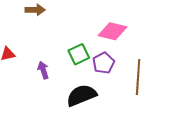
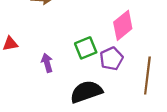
pink diamond: (112, 31) -> (123, 25), turned -56

